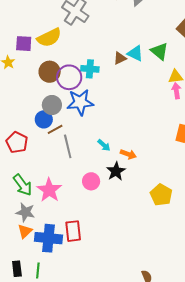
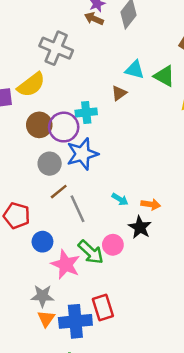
cyan triangle: (135, 53) -> (135, 70), moved
blue circle: (44, 119) -> (42, 242), moved
green arrow: (23, 185) -> (91, 252), moved

